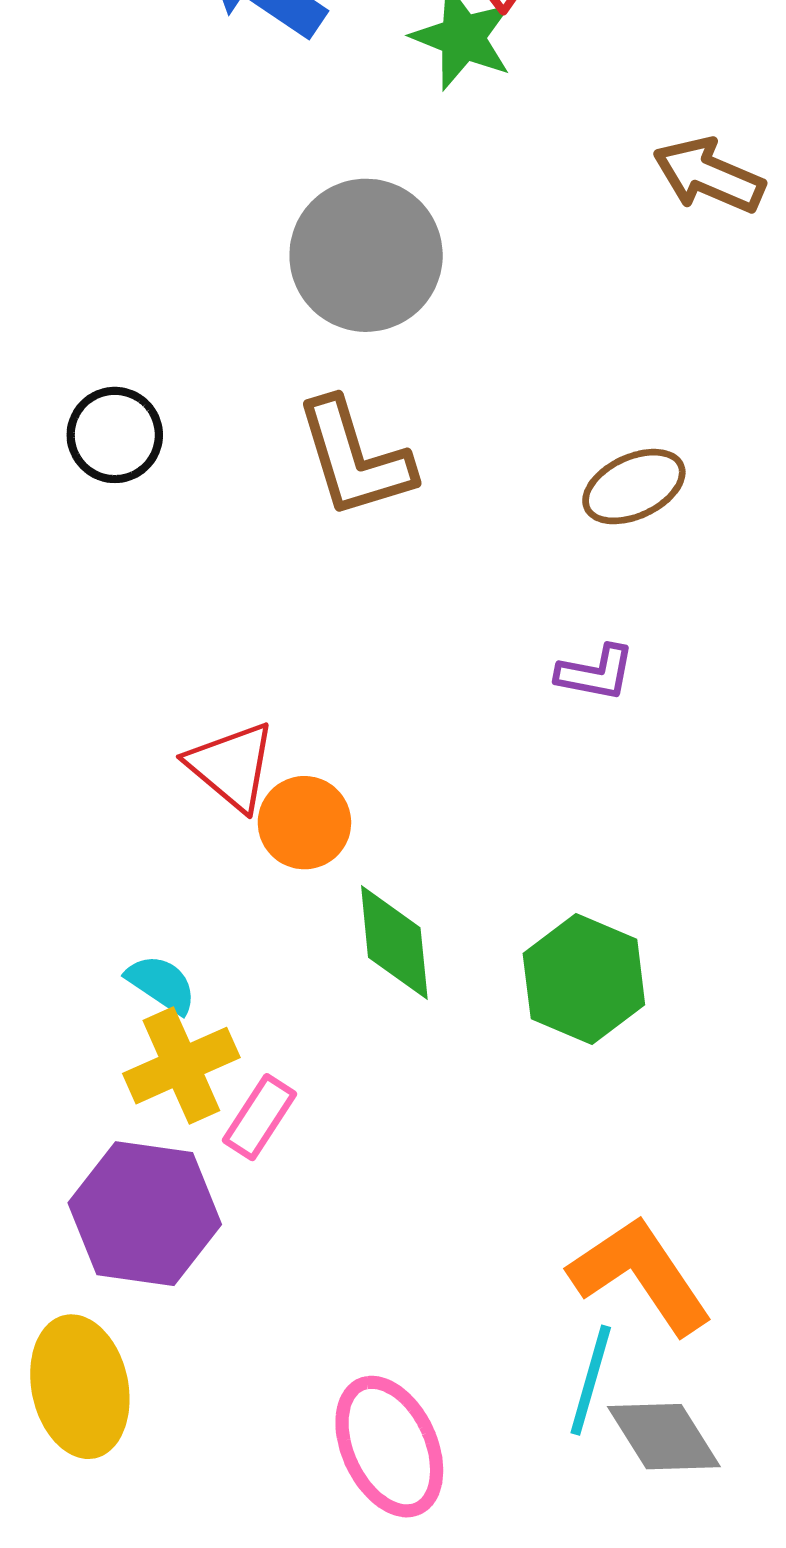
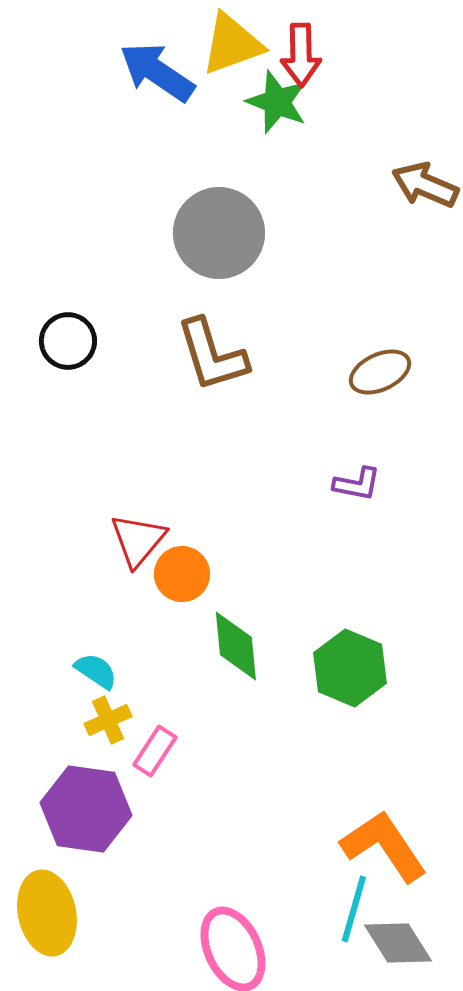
red triangle: (231, 766) -> (138, 540), turned 30
yellow cross: (181, 1066) -> (108, 720), size x0.7

